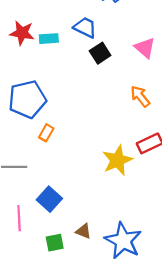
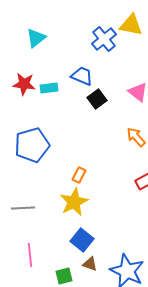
orange rectangle: (46, 133) -> (79, 175), moved
yellow star: (117, 160) -> (74, 202), moved
blue square: (49, 199) -> (82, 240), moved

